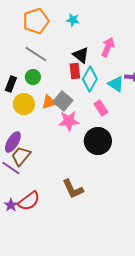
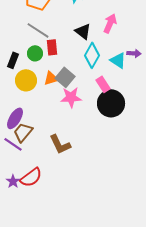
red rectangle: (75, 71) -> (52, 47), moved
black circle: (98, 141) -> (111, 103), moved
brown L-shape: (73, 189) -> (60, 144), moved

